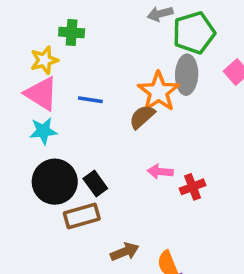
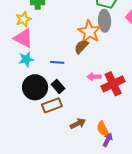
blue line: (90, 100) -> (57, 62), moved
red cross: (193, 187) -> (113, 84), size x1.6

